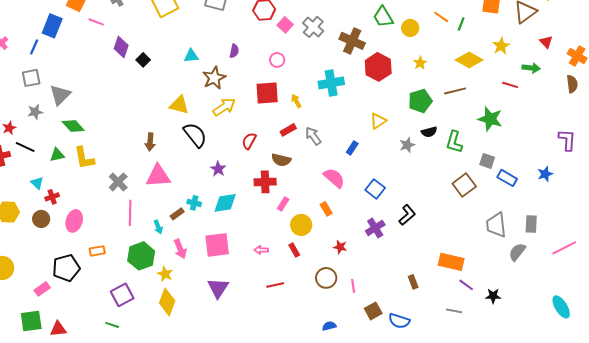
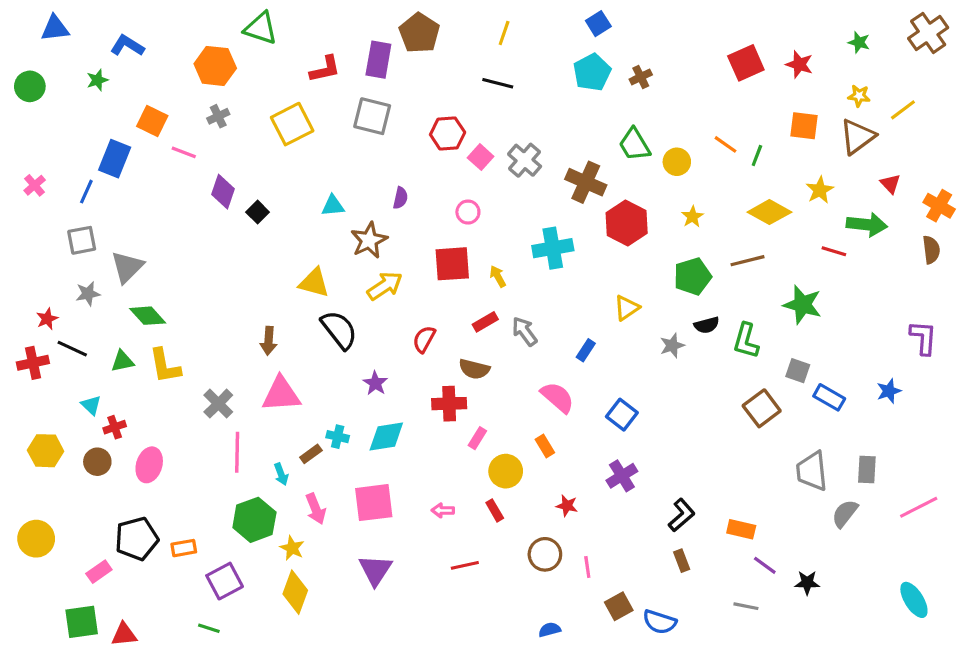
green arrow: (531, 68) -> (867, 225), size x1.4
black L-shape: (407, 215) -> (682, 515), moved
orange rectangle: (97, 251) -> (184, 548), moved
orange rectangle: (451, 262) -> (741, 529), size x0.7

